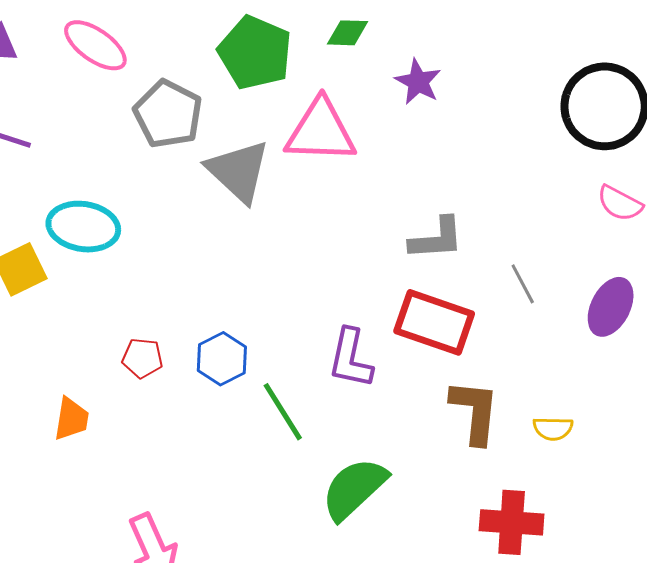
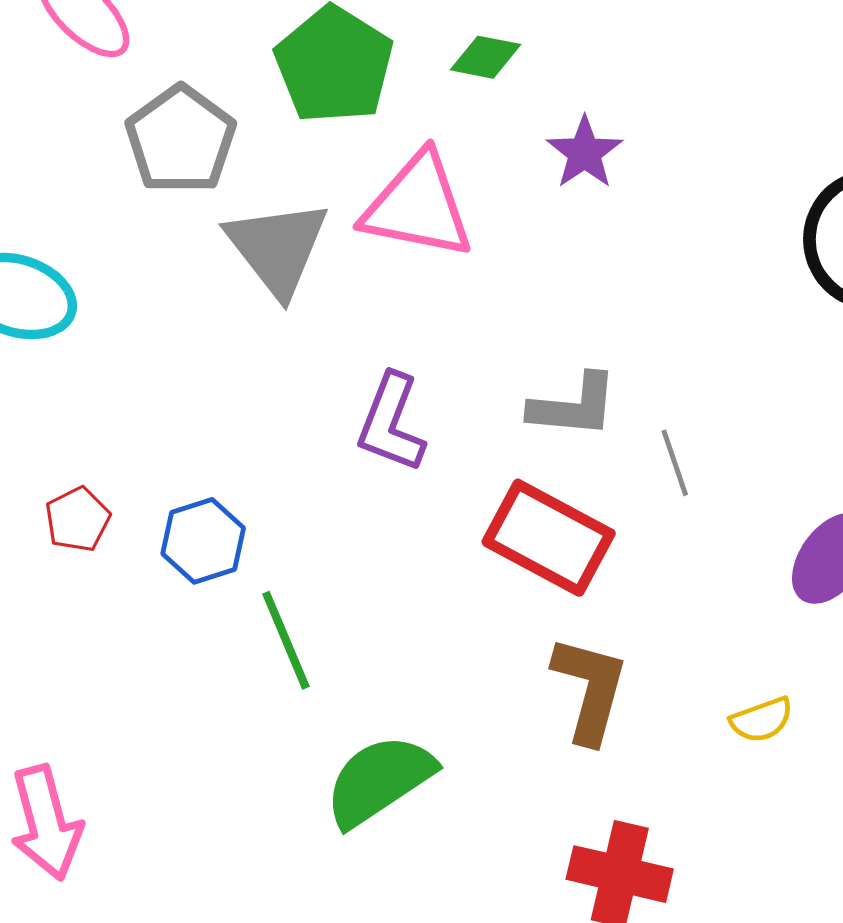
gray line: (523, 284) -> (675, 463), moved
red pentagon: (142, 358) -> (77, 519), turned 30
purple L-shape: (351, 358) -> (391, 423), moved
yellow semicircle: (553, 429) -> (762, 720), moved, turned -30

